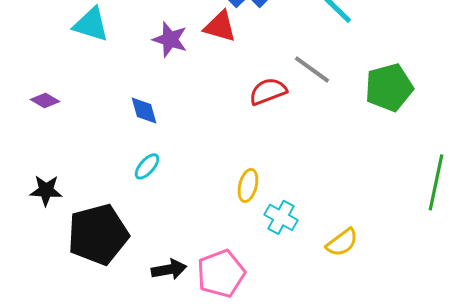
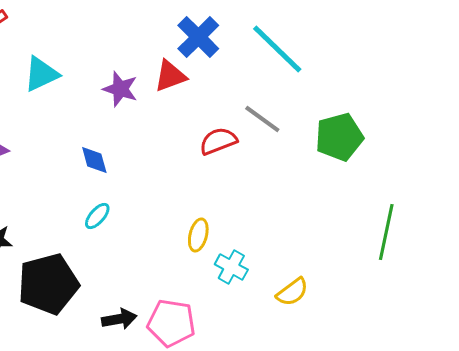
cyan triangle: (91, 24) -> (41, 74), turned -42
red triangle: (220, 26) -> (170, 76), turned -36
pink pentagon: (221, 273) -> (171, 323), turned 30

